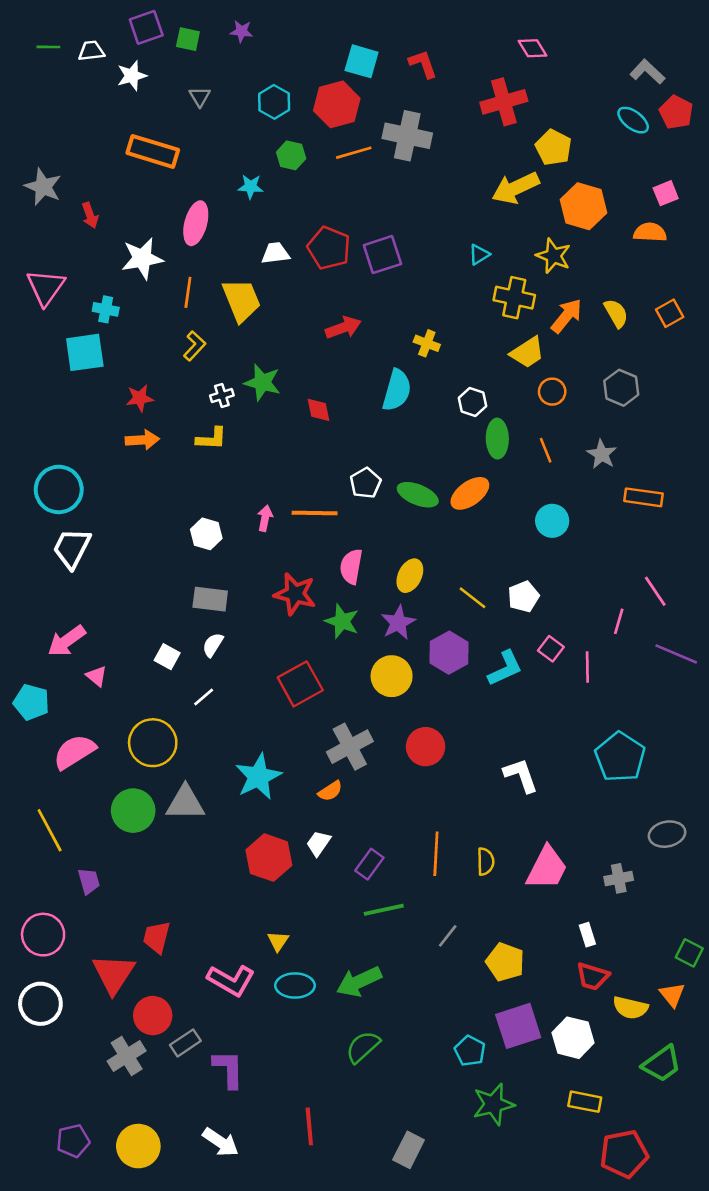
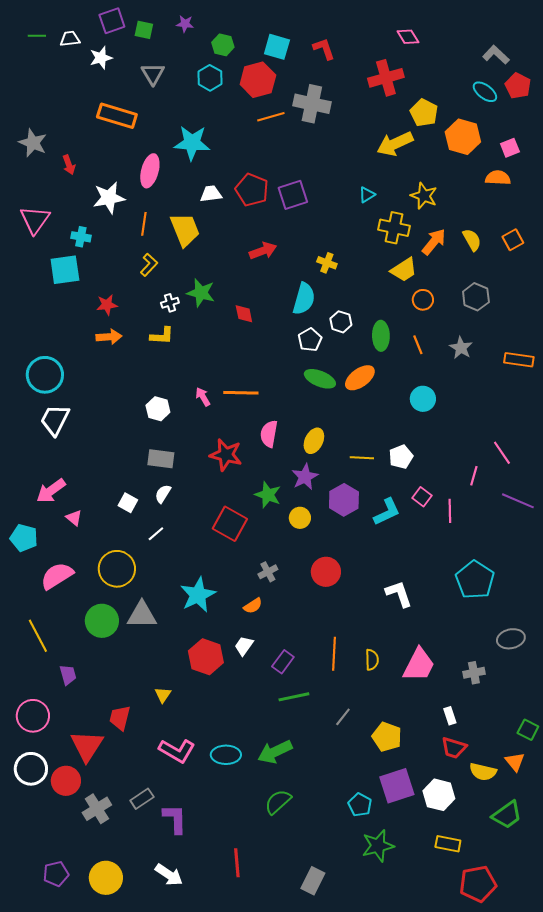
gray triangle: (200, 97) -> (153, 74), size x1.4
green hexagon: (291, 155) -> (223, 45), moved
cyan star: (251, 187) -> (192, 143), size x1.8
orange hexagon: (583, 206) -> (463, 137), moved
white hexagon: (473, 402) -> (341, 322), moved
white pentagon: (365, 483) -> (310, 340), moved
orange rectangle: (644, 497) -> (519, 360), moved
pink arrow: (265, 518) -> (203, 397), turned -42
yellow line: (473, 598) -> (362, 458), turned -35
green star: (342, 621) -> (268, 495), moved
yellow circle: (392, 676) -> (300, 518), size x0.7
red square: (300, 684) -> (230, 524), turned -32
gray cross: (350, 747) -> (268, 572), size x0.6
yellow triangle: (278, 941) -> (163, 695), moved
red circle: (153, 1016) -> (66, 781), moved

